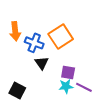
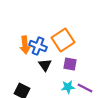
orange arrow: (15, 31) -> (25, 45), moved
purple square: (68, 73) -> (70, 64), moved

